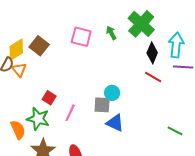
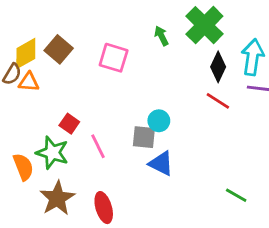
pink square: (81, 37) -> (114, 58), moved
orange triangle: (19, 70) -> (29, 82), turned -49
pink line: (70, 113) -> (98, 146), turned -54
green line: (175, 131) -> (236, 195), moved

